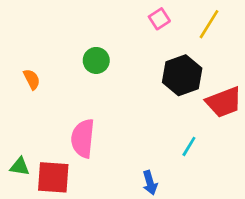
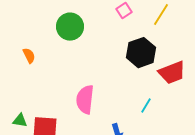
green circle: (96, 60) -> (70, 27), moved, size x1.4
pink semicircle: (83, 138) -> (85, 100), moved

